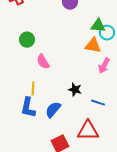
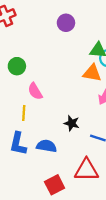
yellow line: (33, 89) -> (24, 113), moved
blue semicircle: (53, 110) -> (47, 146), turned 60

